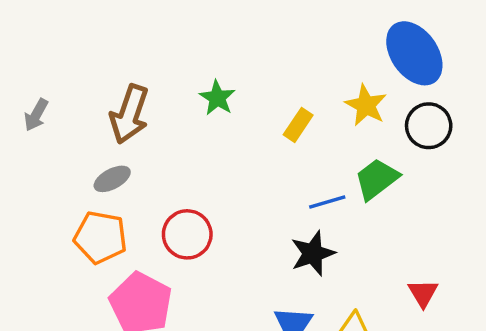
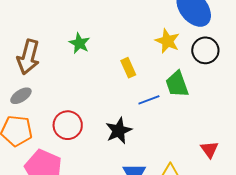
yellow rectangle: (298, 125) -> (128, 68), moved, turned -54
green trapezoid: (377, 179) -> (177, 84), turned -68
black star: (313, 253) -> (119, 131), moved

